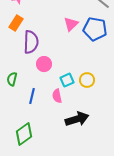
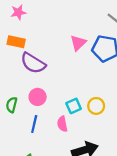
orange rectangle: (16, 23) -> (16, 42), turned 70
purple semicircle: (31, 42) -> (33, 63), turned 120
pink circle: (44, 64) -> (38, 97), moved

